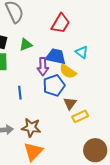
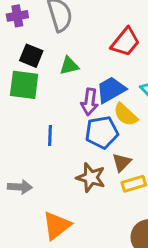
blue trapezoid: (56, 56) -> (111, 90), turned -50
brown star: (31, 128) -> (91, 178), moved

